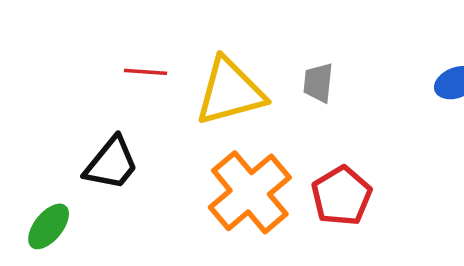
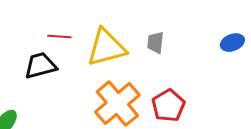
black trapezoid: (111, 164) -> (40, 66), moved, turned -144

